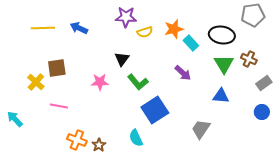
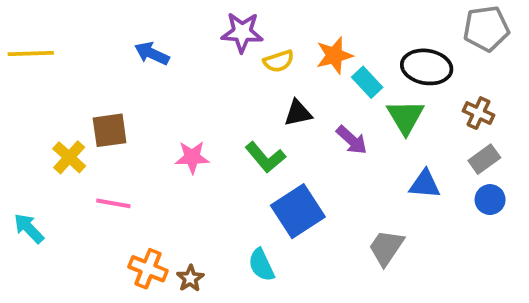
yellow line: (43, 28) -> (31, 53), moved
black triangle: (122, 59) -> (298, 113), moved, turned 42
green triangle: (224, 64) -> (405, 117), moved
gray rectangle: (264, 83) -> (484, 159), moved
blue circle: (262, 112) -> (490, 200), moved

